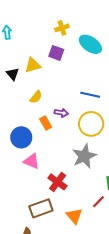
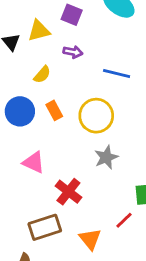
purple arrow: (61, 113) -> (73, 52), moved
yellow circle: (91, 124) -> (96, 116), moved
blue circle: (21, 137) -> (20, 111), moved
gray star: (84, 156) -> (106, 157), size x0.7

